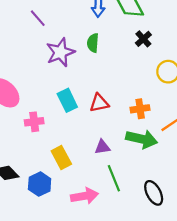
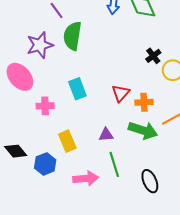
black cross: (143, 39) -> (153, 56), moved
green semicircle: (93, 43) -> (72, 36), moved, size x1.6
purple star: (60, 52) -> (40, 45), moved
red triangle: (99, 103) -> (121, 93), moved, turned -42

